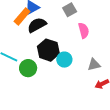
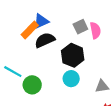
pink semicircle: (84, 30) -> (95, 30), moved
black hexagon: (48, 50) -> (73, 55), moved

